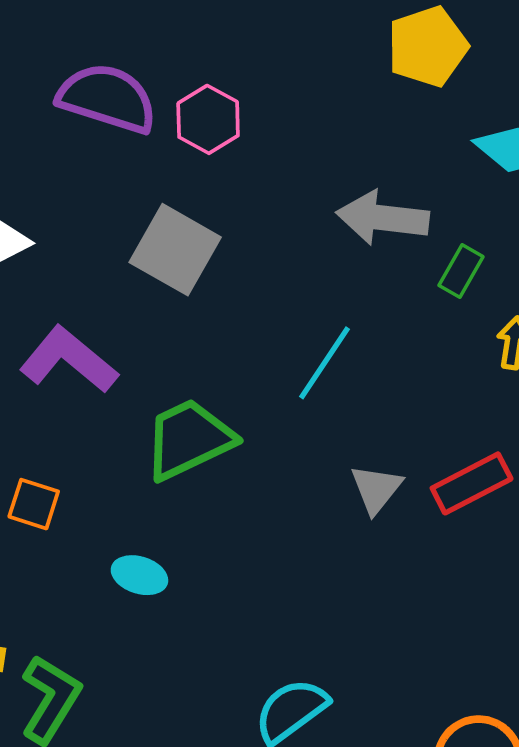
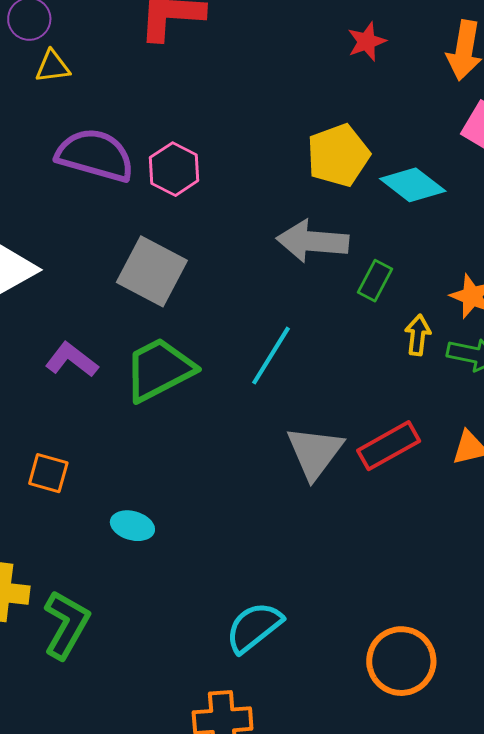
yellow pentagon: (428, 46) -> (338, 155), moved
purple L-shape: (69, 360) -> (72, 360), size x0.7
green trapezoid: (189, 439) -> (159, 370), moved
gray triangle: (376, 489) -> (315, 452), size x1.4

